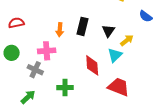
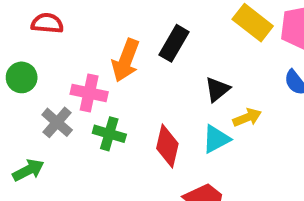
black rectangle: (82, 26) -> (174, 43), moved
orange arrow: (60, 30) -> (126, 60), size x1.5
green cross: (65, 88) -> (109, 134), moved

